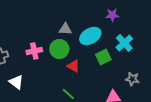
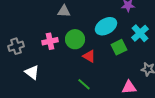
gray triangle: (65, 29) -> (64, 11), moved

